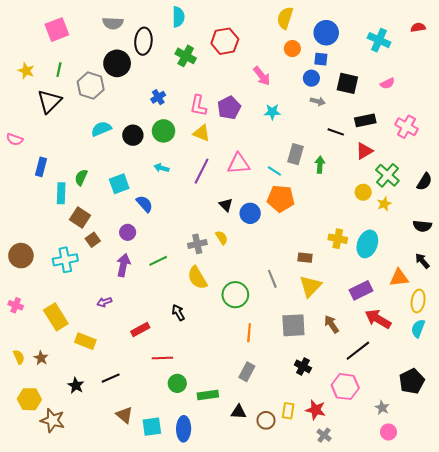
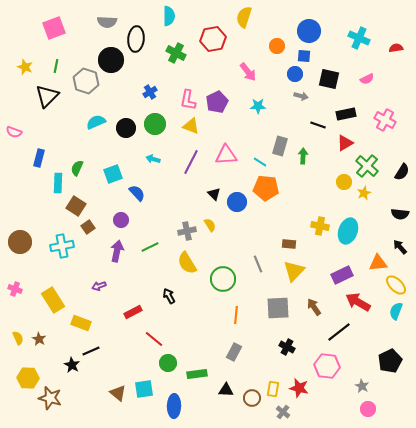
yellow semicircle: (285, 18) -> (244, 17), moved
red semicircle: (418, 27) -> (396, 48), moved
yellow ellipse: (418, 301) -> (396, 285), turned -55
red line: (162, 358) -> (154, 339), turned 42
black line: (111, 378) -> (91, 351), moved
cyan square: (152, 427) -> (144, 389), moved
gray cross: (324, 435) -> (283, 412), moved

